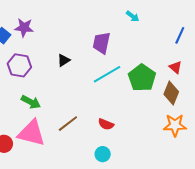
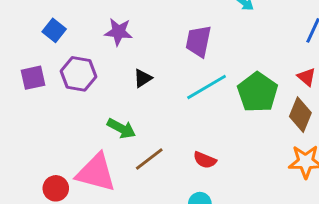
purple star: (24, 28) -> (118, 32), moved
black triangle: (64, 60) -> (143, 78), moved
green arrow: (31, 102) -> (121, 128), moved

